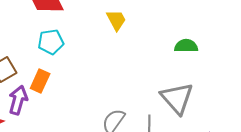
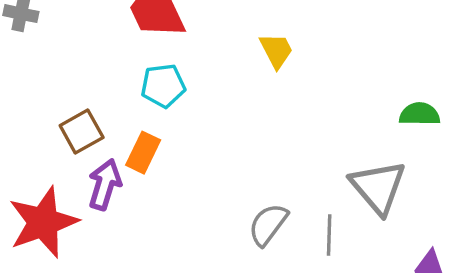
green semicircle: (186, 46) -> (420, 114), moved

